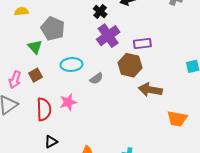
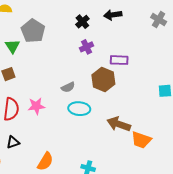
purple cross: (108, 36) -> (87, 47), size x0.6
cyan ellipse: (71, 65) -> (79, 109), moved
brown arrow: (150, 90) -> (119, 124), moved

